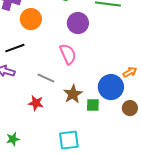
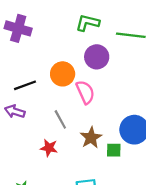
orange circle: (31, 19) -> (63, 74), moved
gray line: (46, 78) -> (60, 119), turned 36

